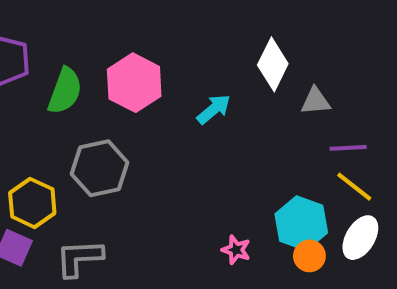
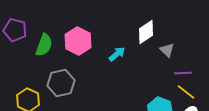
white diamond: (273, 64) -> (146, 32), turned 30
gray triangle: (316, 101) -> (167, 50), turned 49

